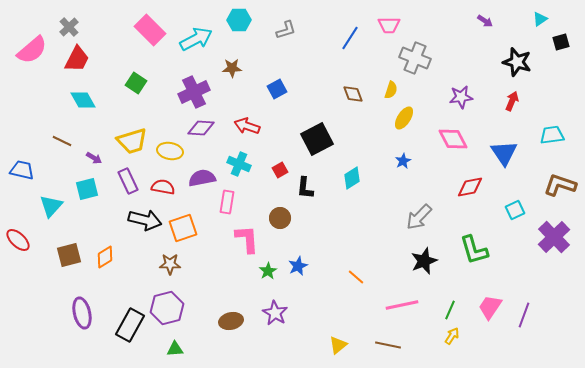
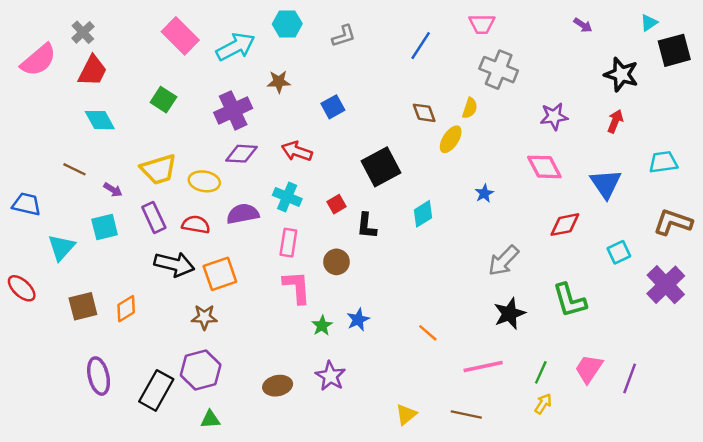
pink trapezoid: (389, 25) -> (482, 24), moved
black square: (561, 42) -> (674, 50), size x1.6
yellow ellipse: (404, 118) -> (451, 139), moved
pink rectangle: (227, 202) -> (288, 243), moved

